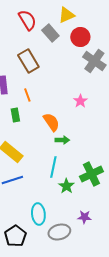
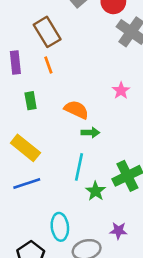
orange line: (27, 95) -> (48, 65), moved
pink star: (80, 101) -> (121, 91), moved
orange semicircle: (51, 122) -> (76, 110), turned -30

